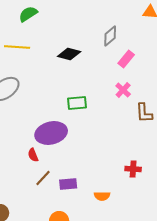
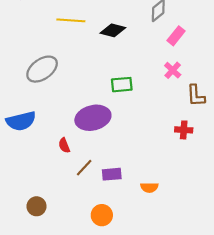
yellow line: (17, 47) -> (71, 20), moved
red semicircle: (33, 155) -> (64, 145), moved
red cross: (133, 169) -> (184, 130), moved

